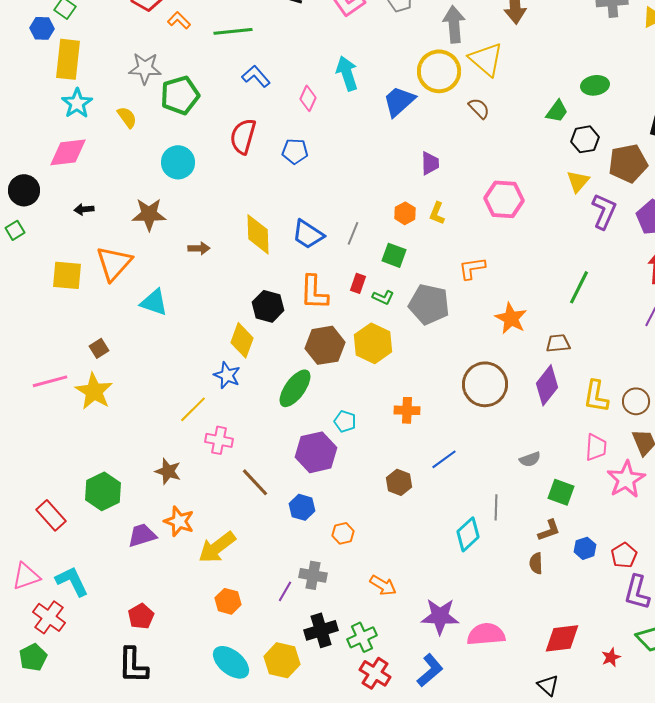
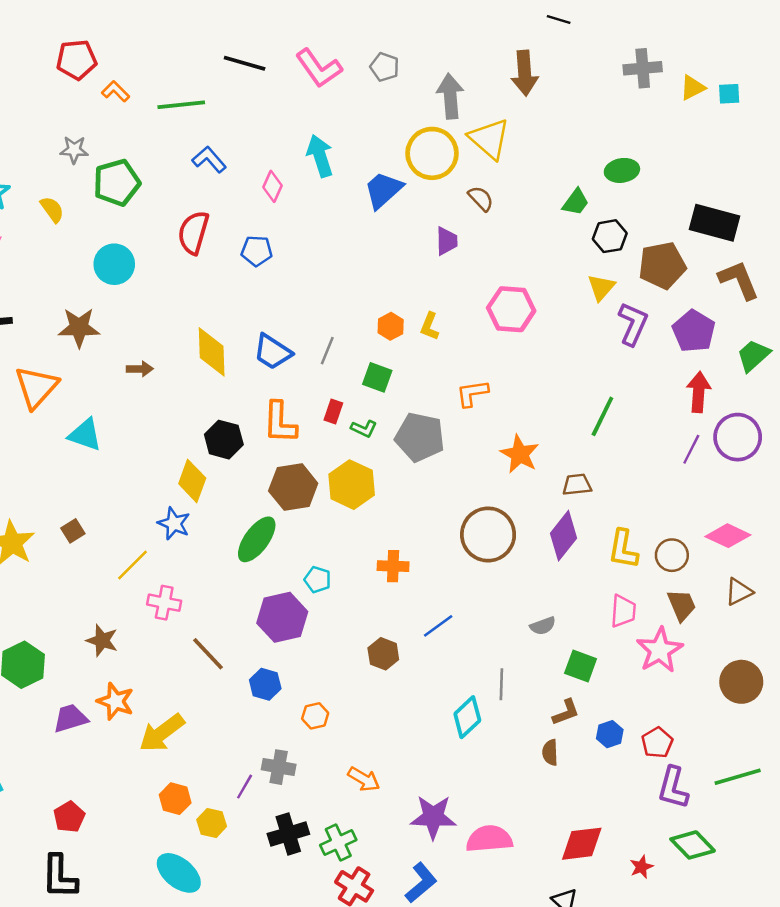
gray star: (145, 68) -> (74, 150), size x0.7
purple trapezoid: (430, 163) -> (447, 241), moved
brown square: (99, 348) -> (73, 531), moved
yellow hexagon: (282, 660) -> (212, 823), moved, size x0.7

